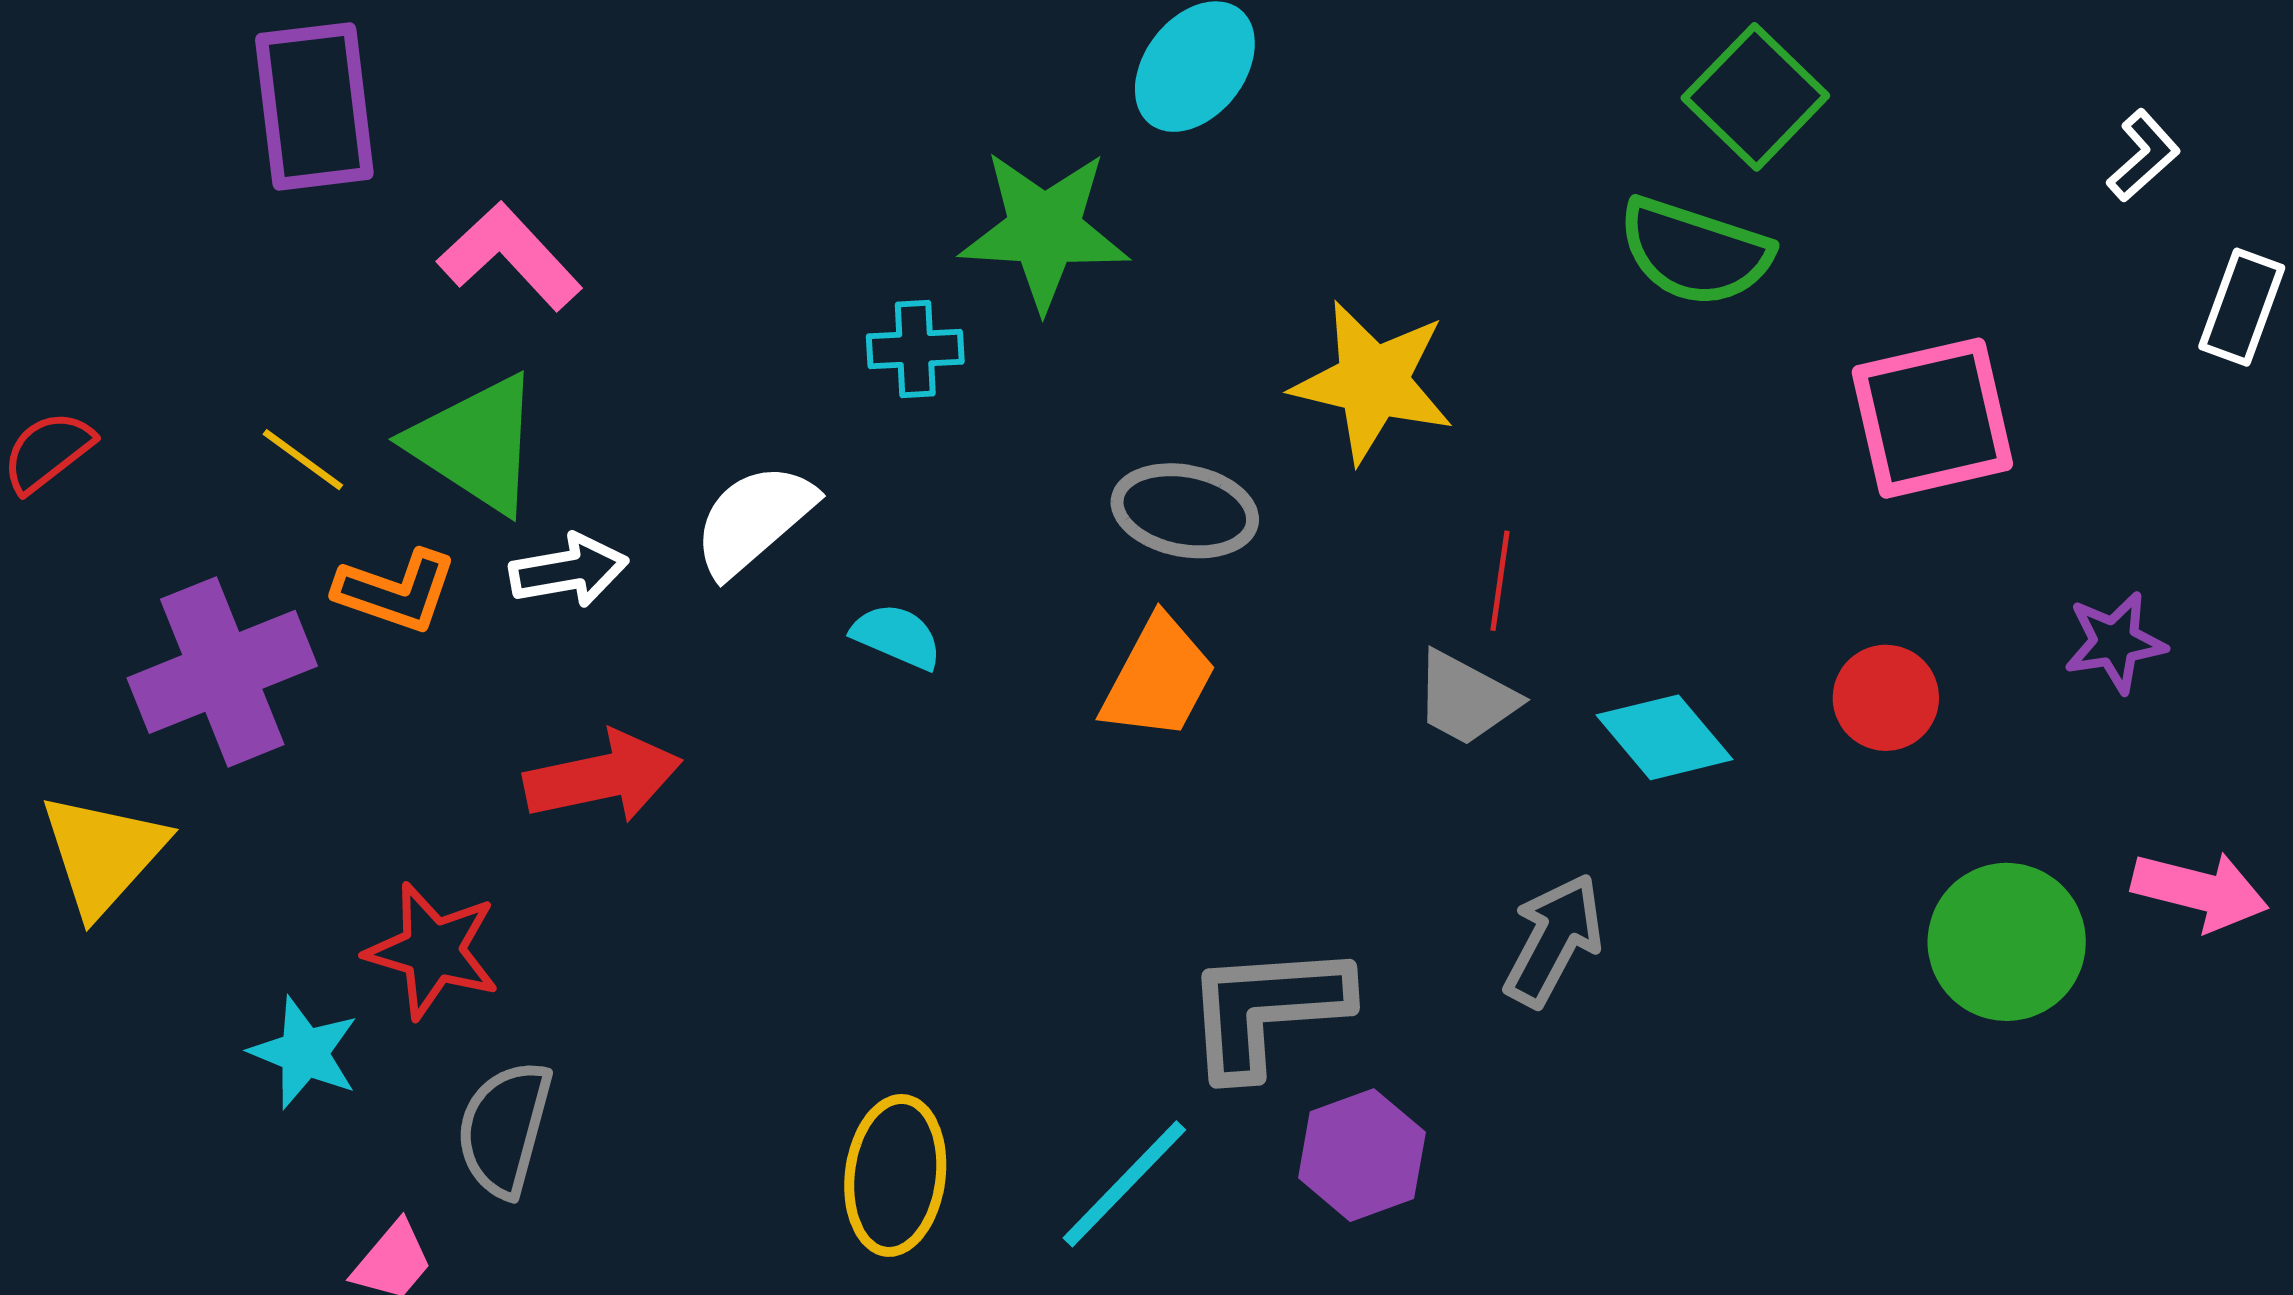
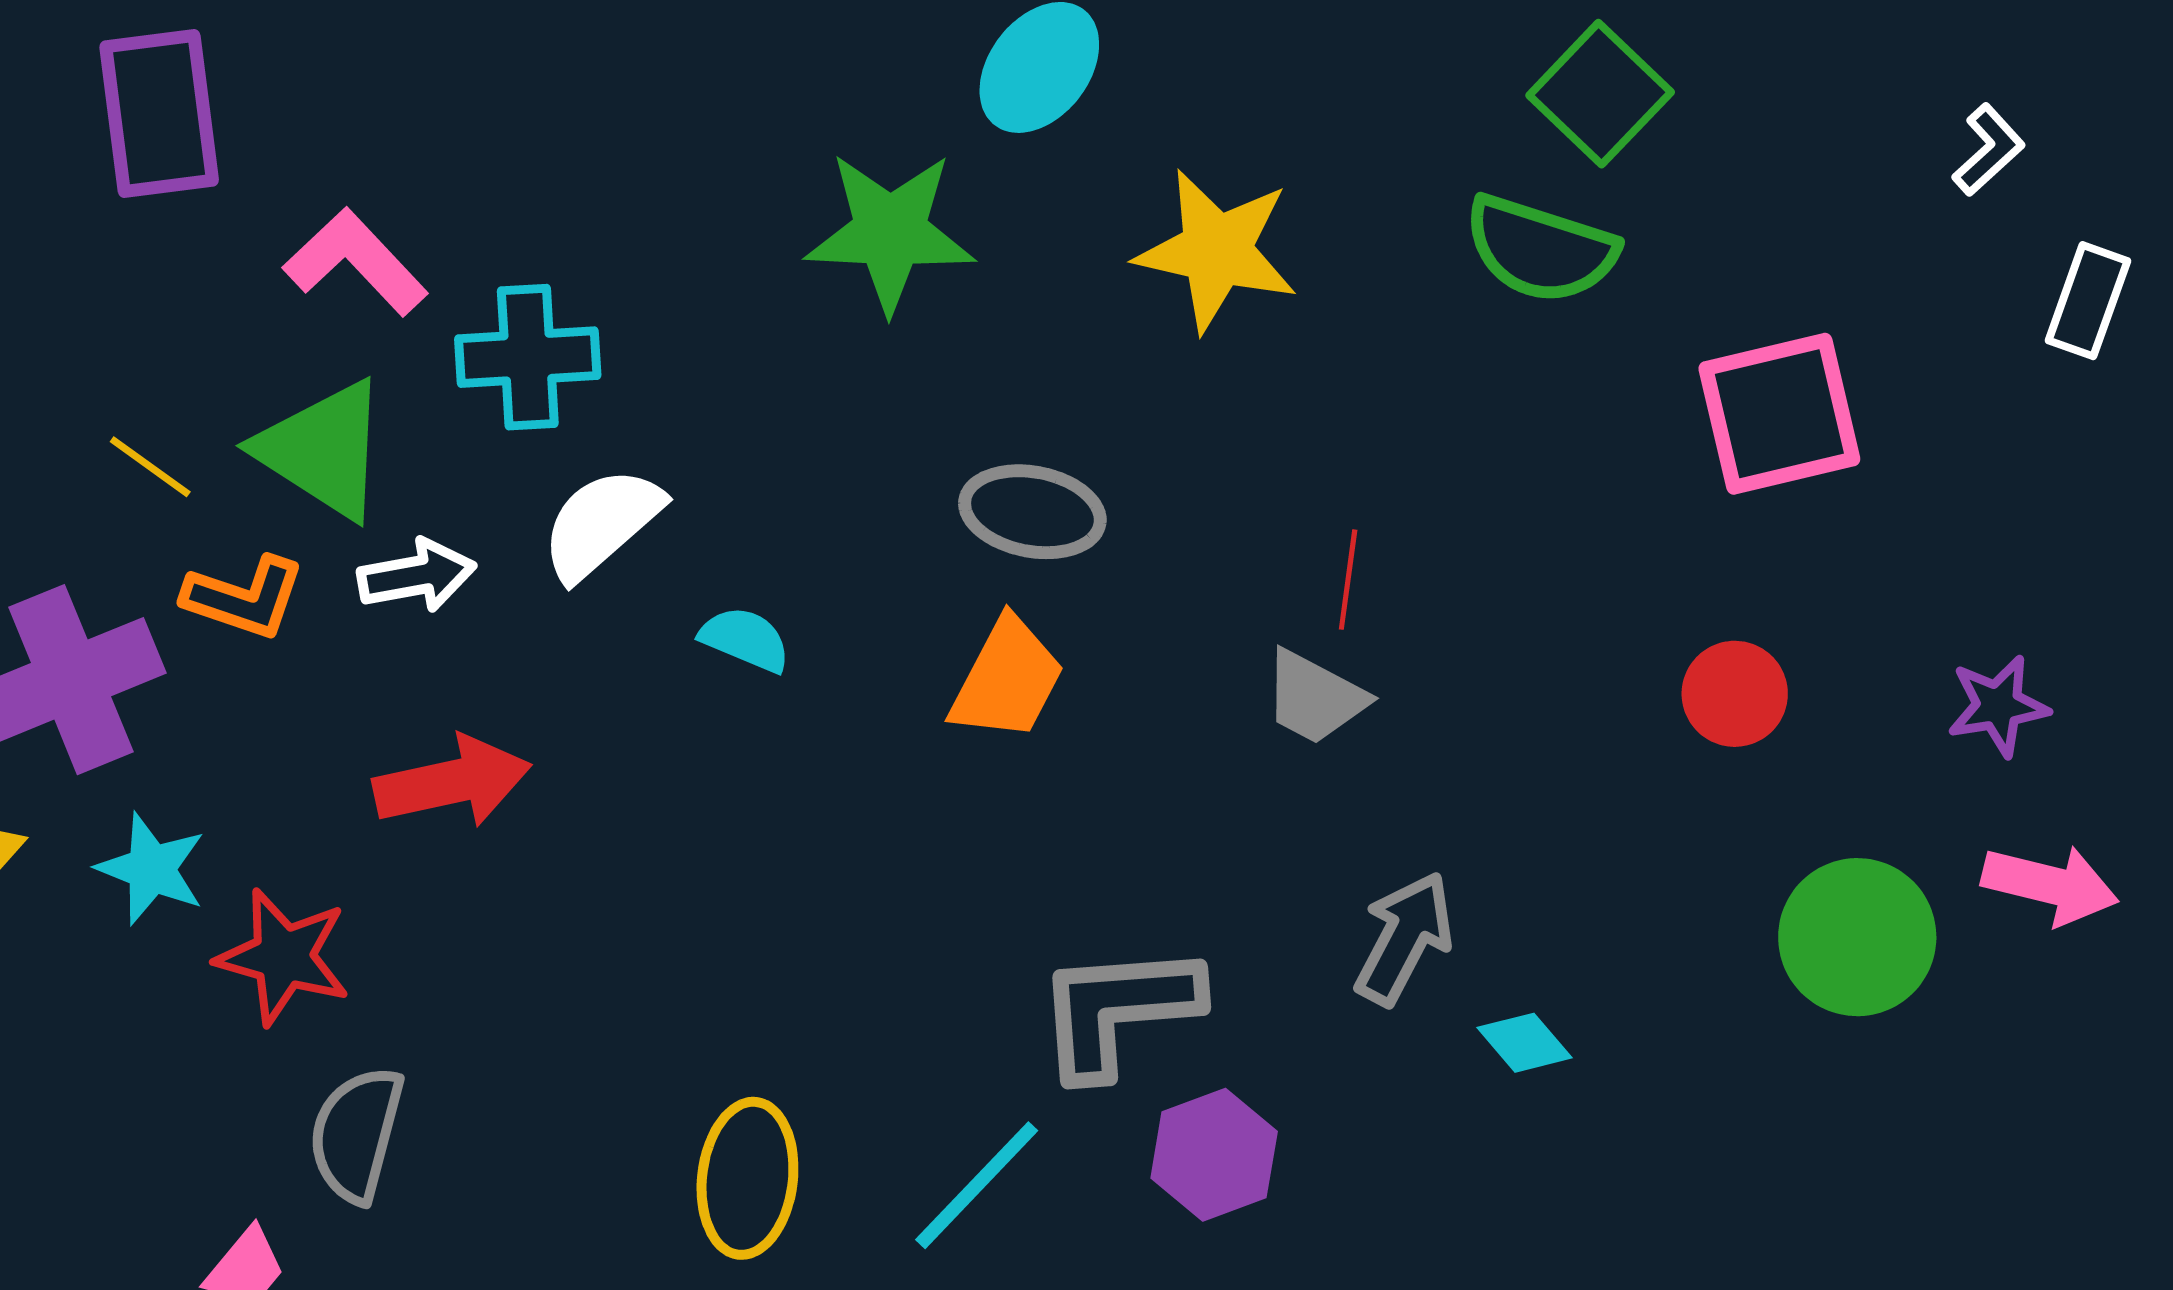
cyan cross: (915, 349) -> (528, 357), moved, size x1.5
yellow star: (1373, 382) -> (1217, 250), moved
purple star: (2115, 642) -> (1998, 706), moved
cyan diamond: (1664, 737) -> (1525, 1043), moved, size x0.7
cyan star: (304, 1053) -> (151, 869), moved

